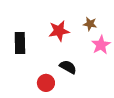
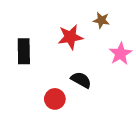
brown star: (90, 24) -> (101, 20), moved

